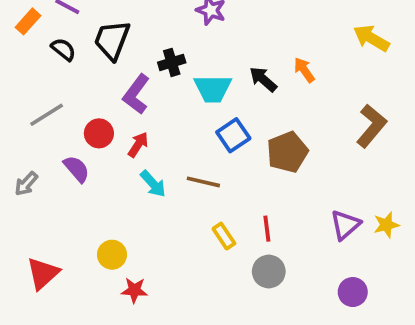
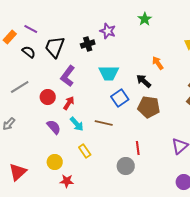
black cross: (172, 62) -> (88, 44), moved
black arrow: (263, 79) -> (144, 81), moved
brown pentagon: (287, 152) -> (149, 107), turned 30
purple semicircle: (77, 169) -> (54, 127), moved
yellow rectangle: (224, 236) -> (85, 151), moved
gray circle: (269, 271) -> (126, 166), moved

